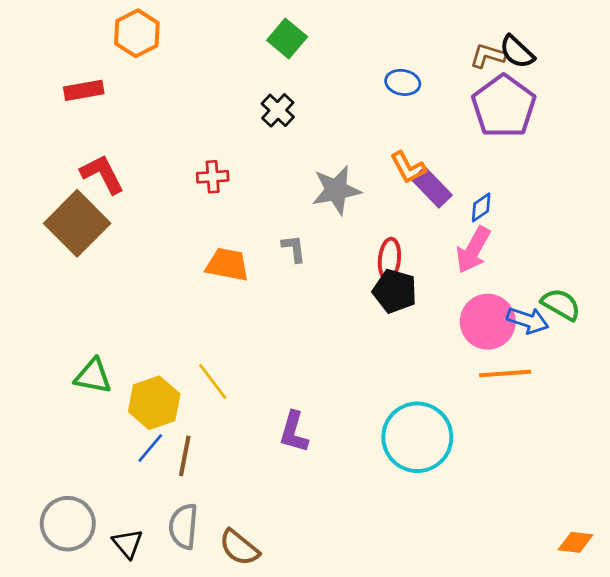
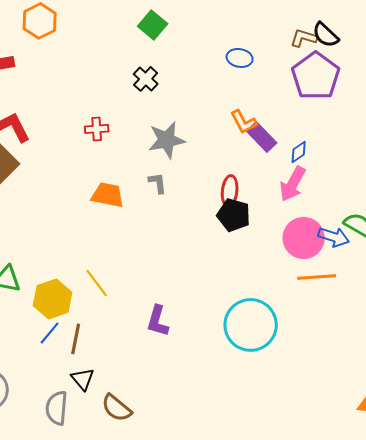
gray star: (336, 190) -> (167, 140), moved
gray semicircle: (183, 526) -> (57, 408), moved
black triangle: (128, 544) -> (83, 379), moved

